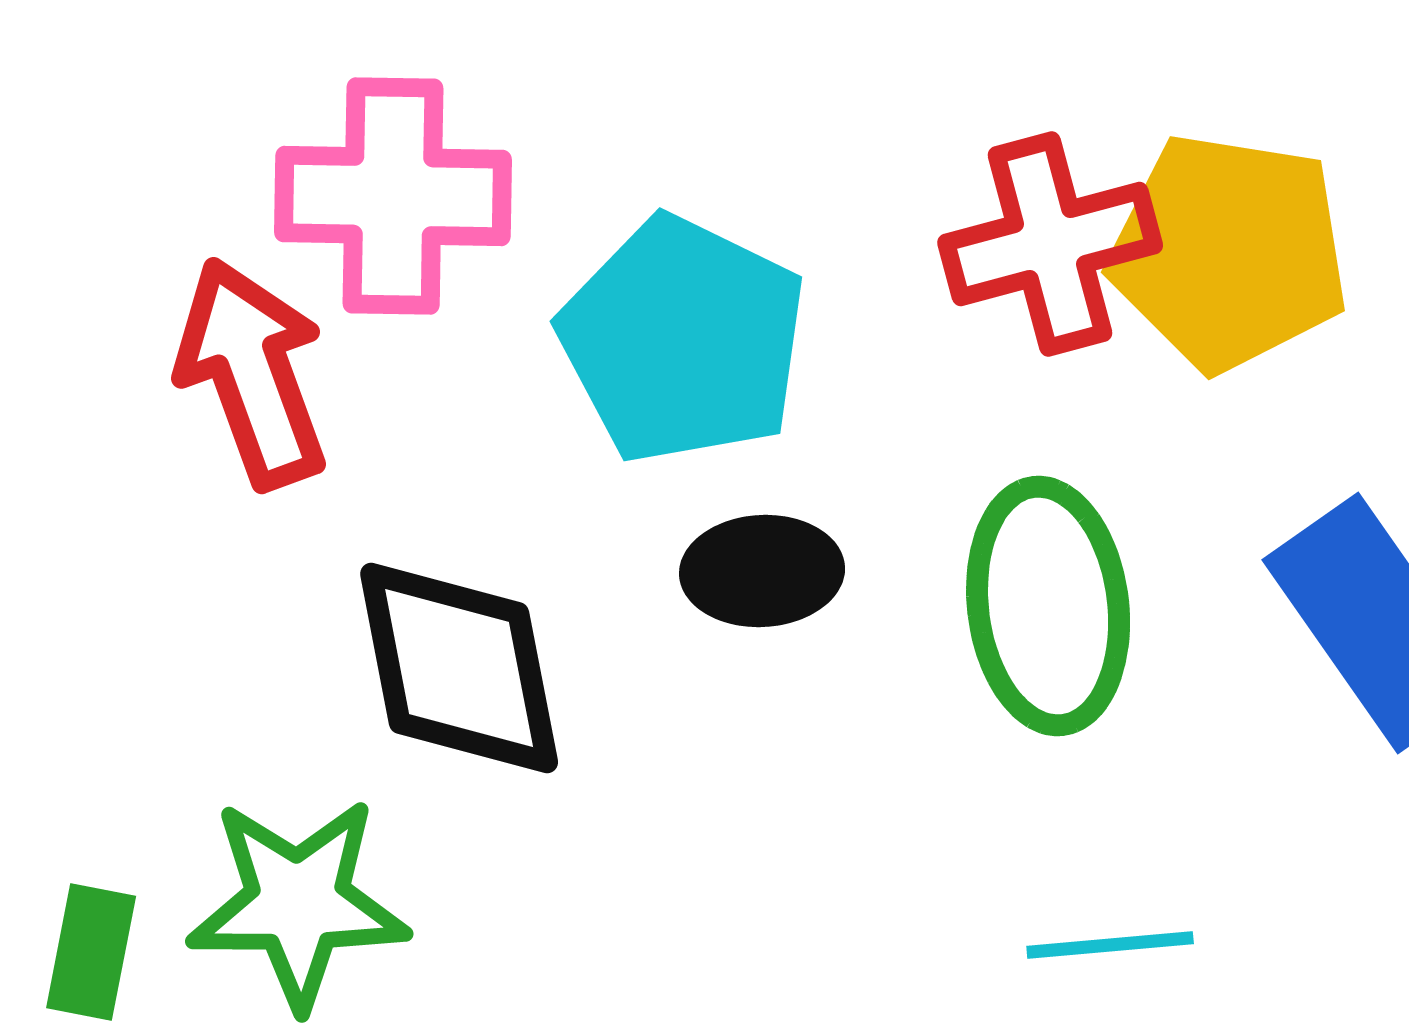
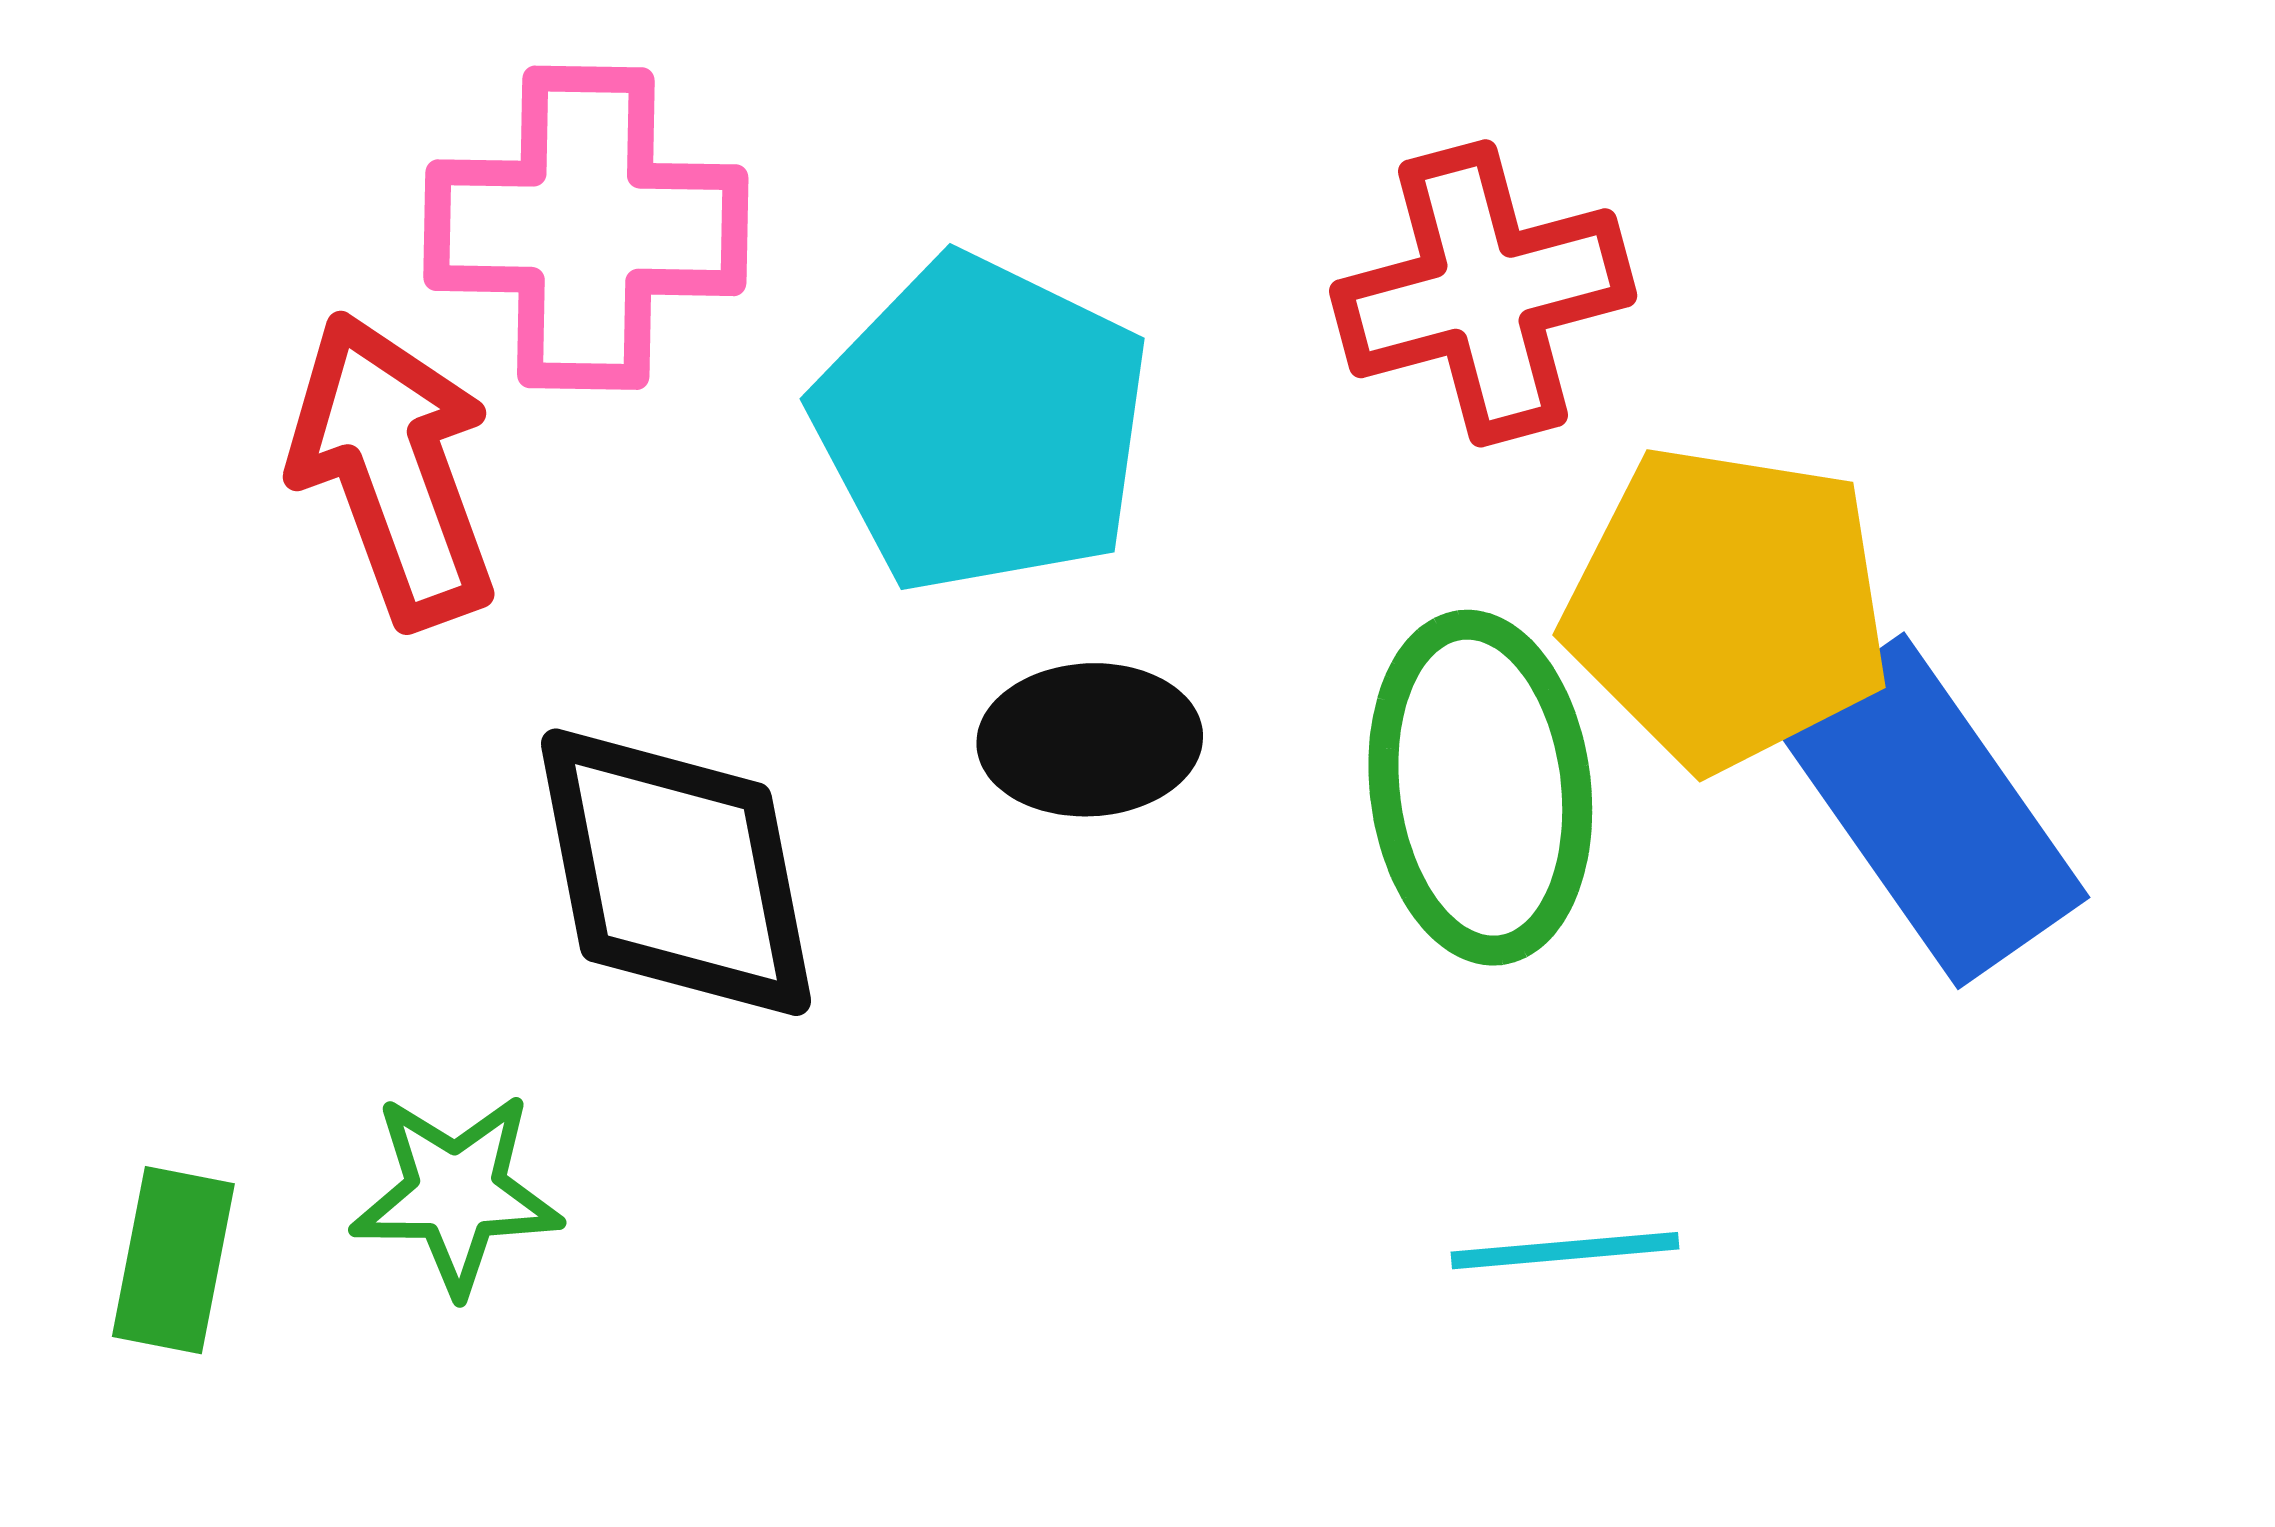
yellow pentagon: (1229, 252) -> (1727, 607), moved
green star: (298, 903) -> (456, 1193), size x0.7

